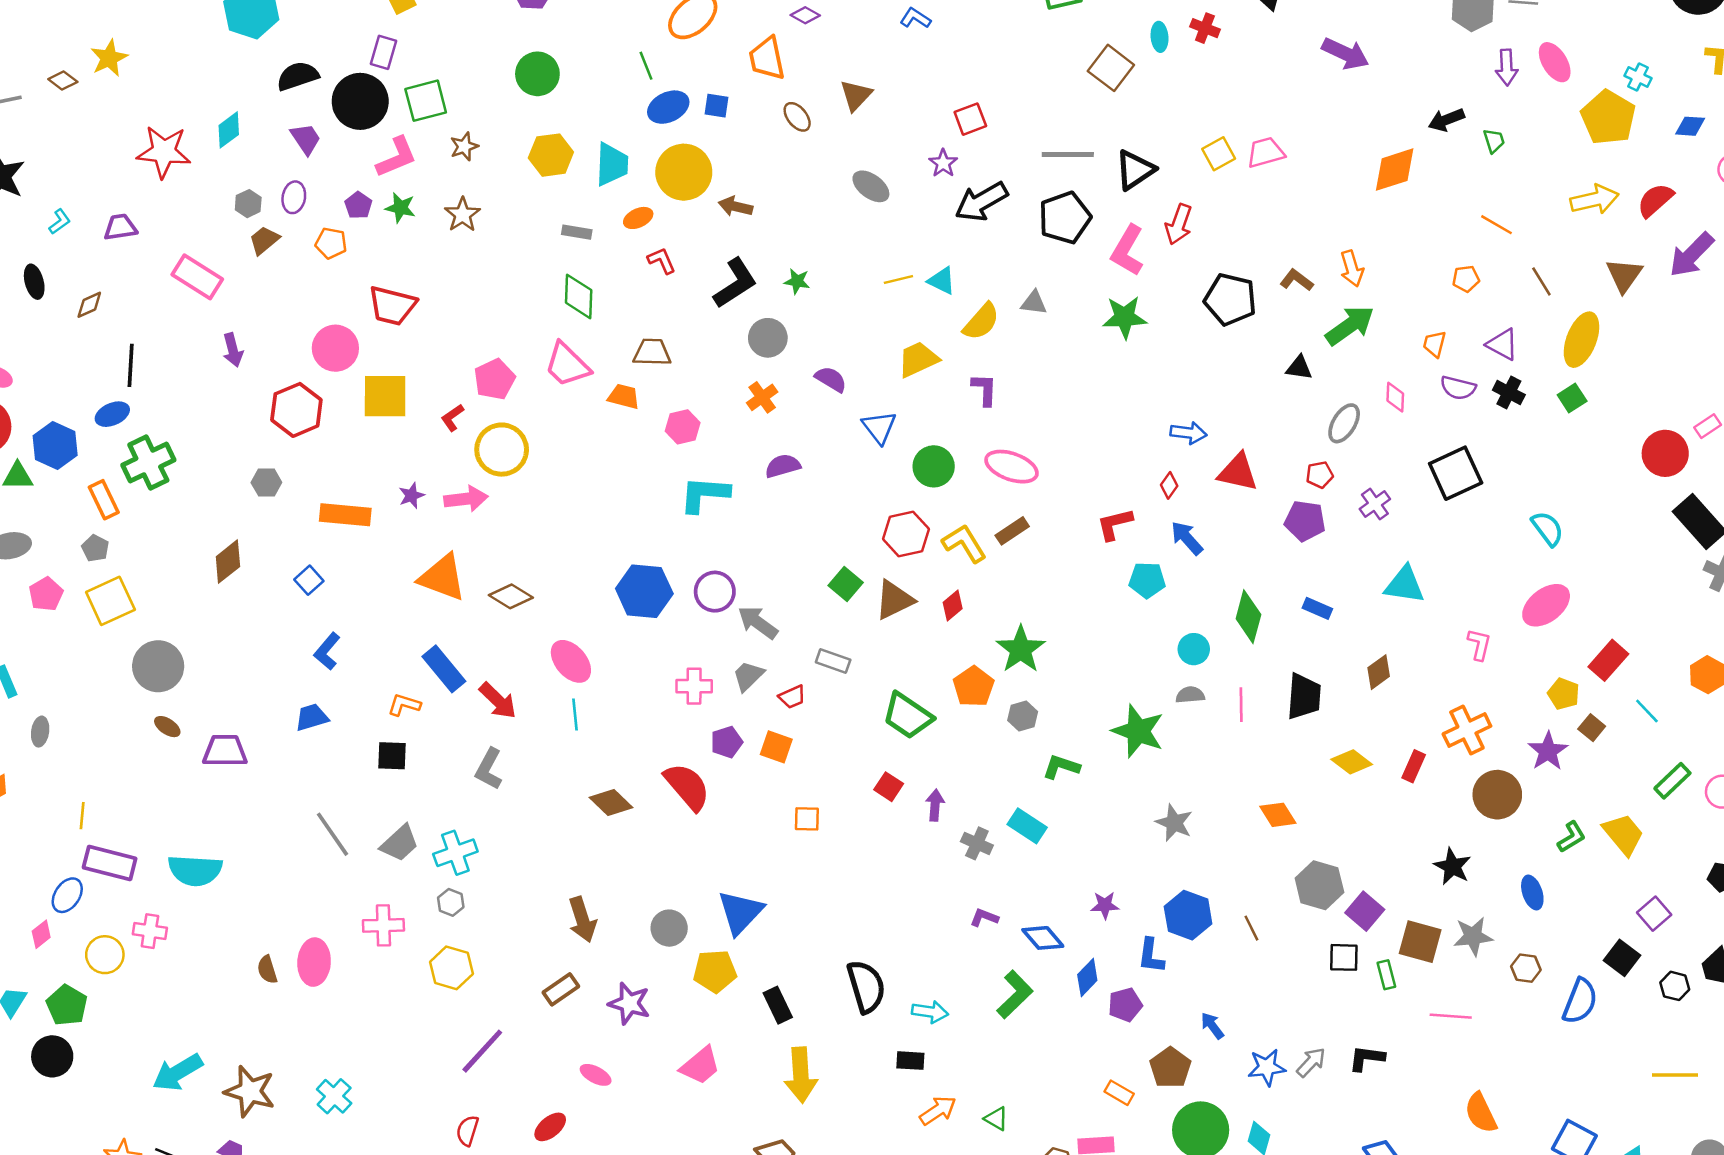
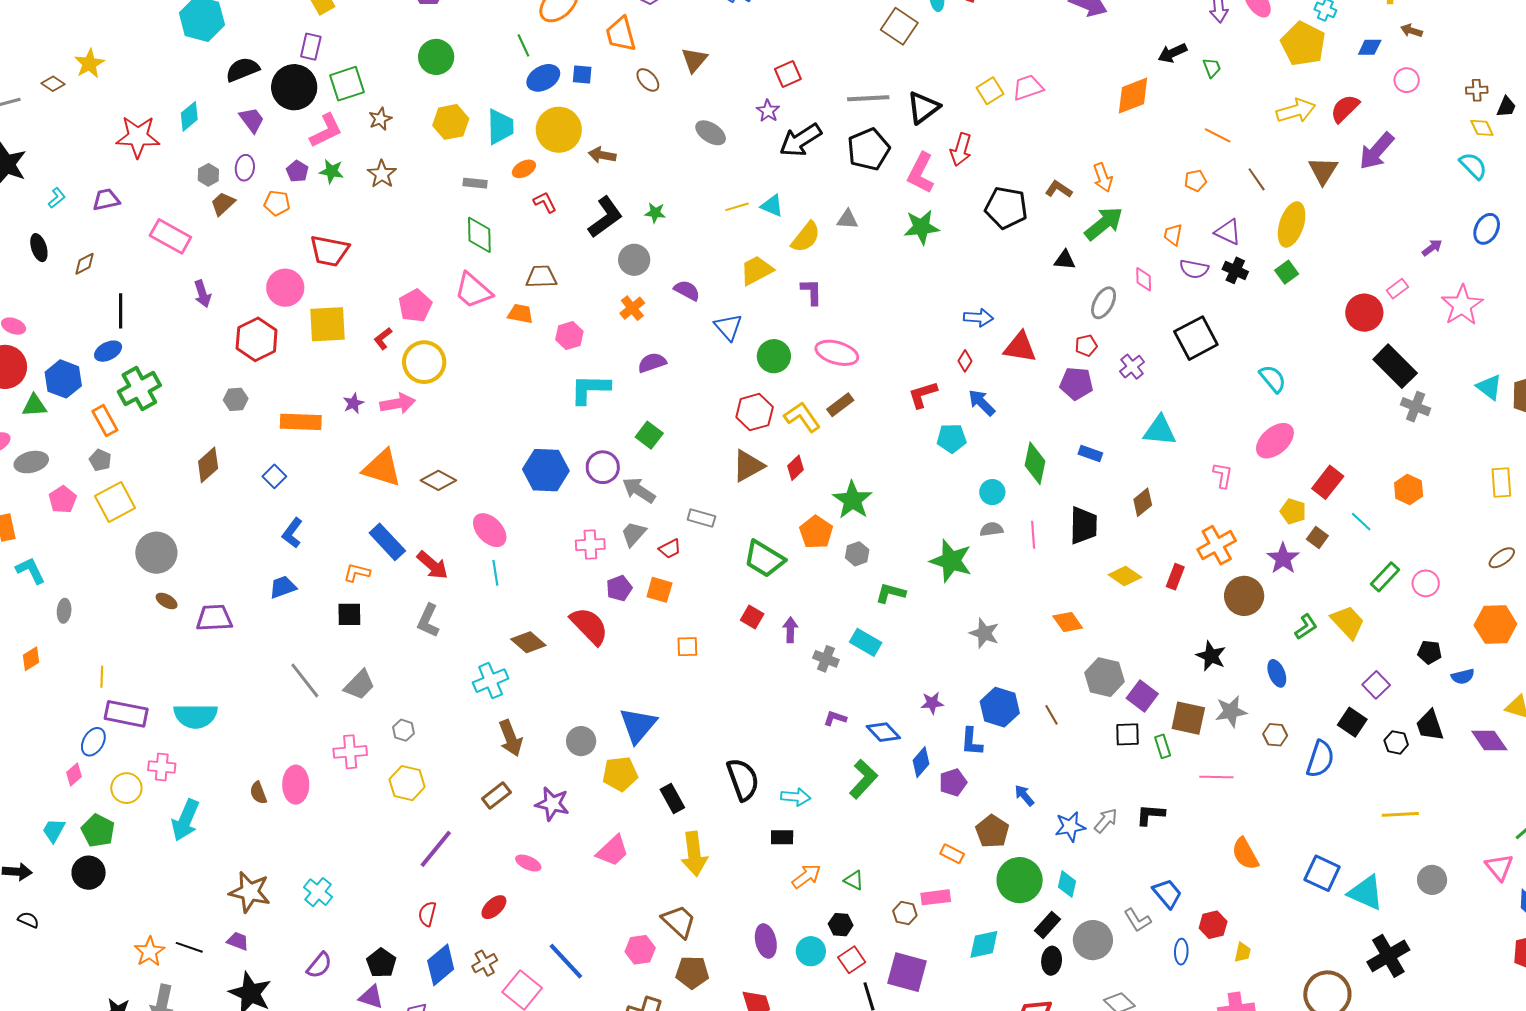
green square: (846, 584) -> (649, 435), moved
cyan cross: (455, 853) -> (491, 681), moved
cyan arrow: (178, 1072) -> (185, 820), moved, turned -33

